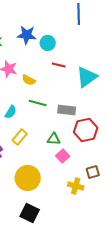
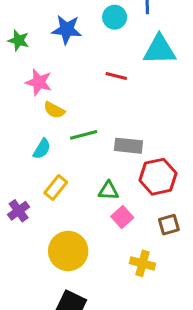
cyan circle: (48, 43) -> (115, 17), moved
cyan triangle: (87, 77) -> (160, 50), moved, turned 35
yellow semicircle: (29, 80) -> (54, 110), moved
green line: (38, 103) -> (84, 135), turned -30
brown square: (93, 172) -> (169, 225), moved

